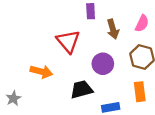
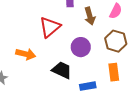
red triangle: (68, 41) -> (50, 27), turned 30
black trapezoid: (82, 89) -> (62, 70), turned 40

